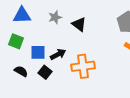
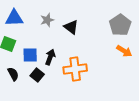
black arrow: (58, 54) -> (50, 57), turned -42
black semicircle: (21, 71) -> (13, 74), turned 32

